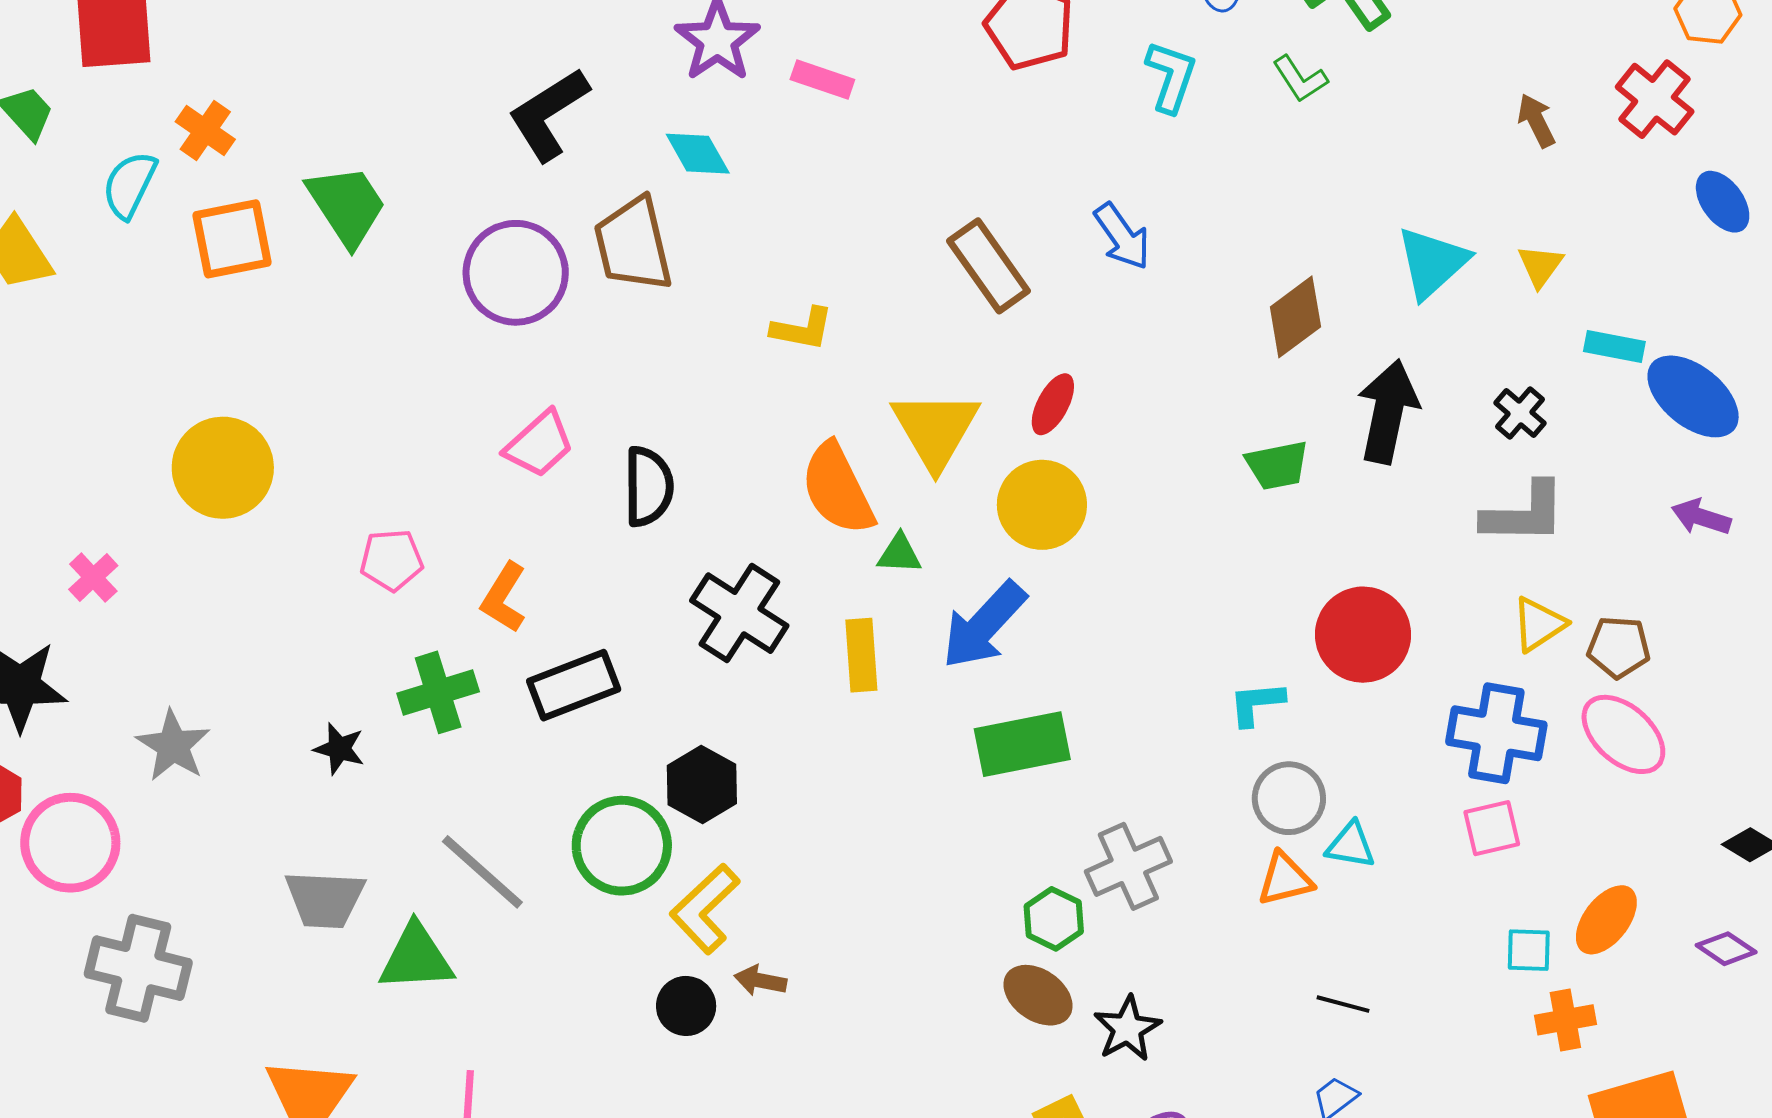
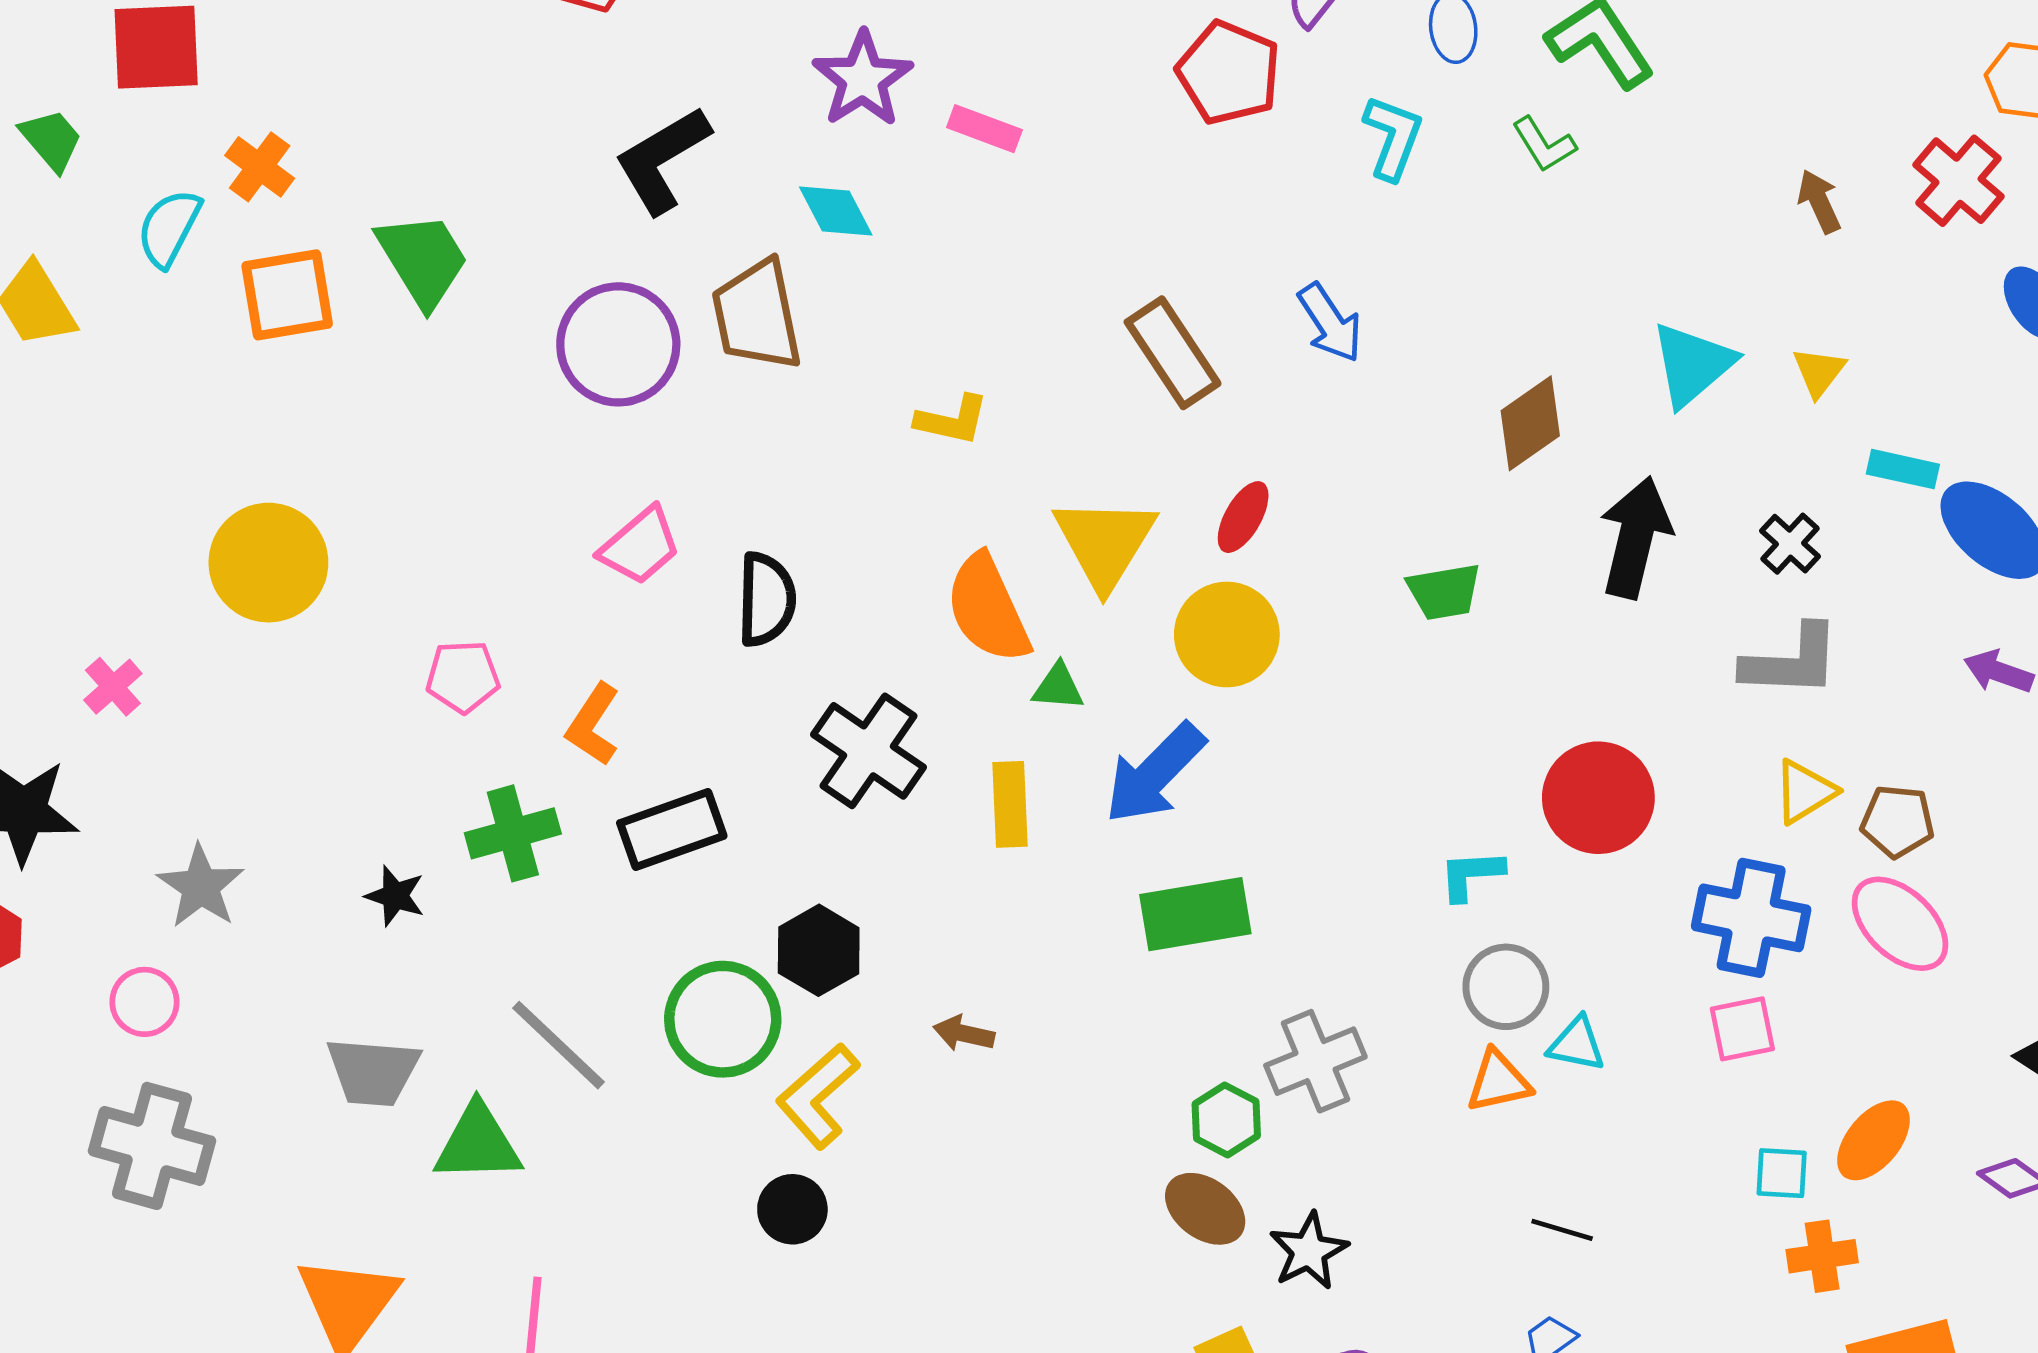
green trapezoid: (1277, 465) -> (1444, 592), moved
pink circle: (70, 843) -> (145, 1002), moved, size x0.6
brown arrow: (760, 981) -> (964, 1033), moved

